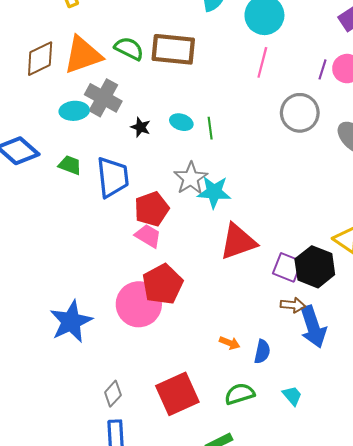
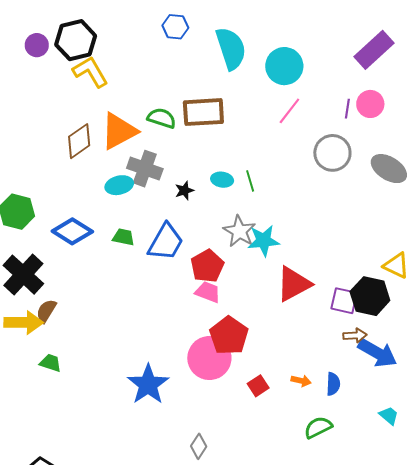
pink line: (262, 62) -> (289, 111), turned 32
black star: (141, 127) -> (184, 191), turned -30
blue trapezoid: (113, 177) -> (166, 242), turned 45
blue arrow: (313, 327) -> (377, 353), turned -33
red square: (177, 394) -> (258, 386), moved, size x0.5
cyan trapezoid: (292, 396) -> (389, 416), moved

